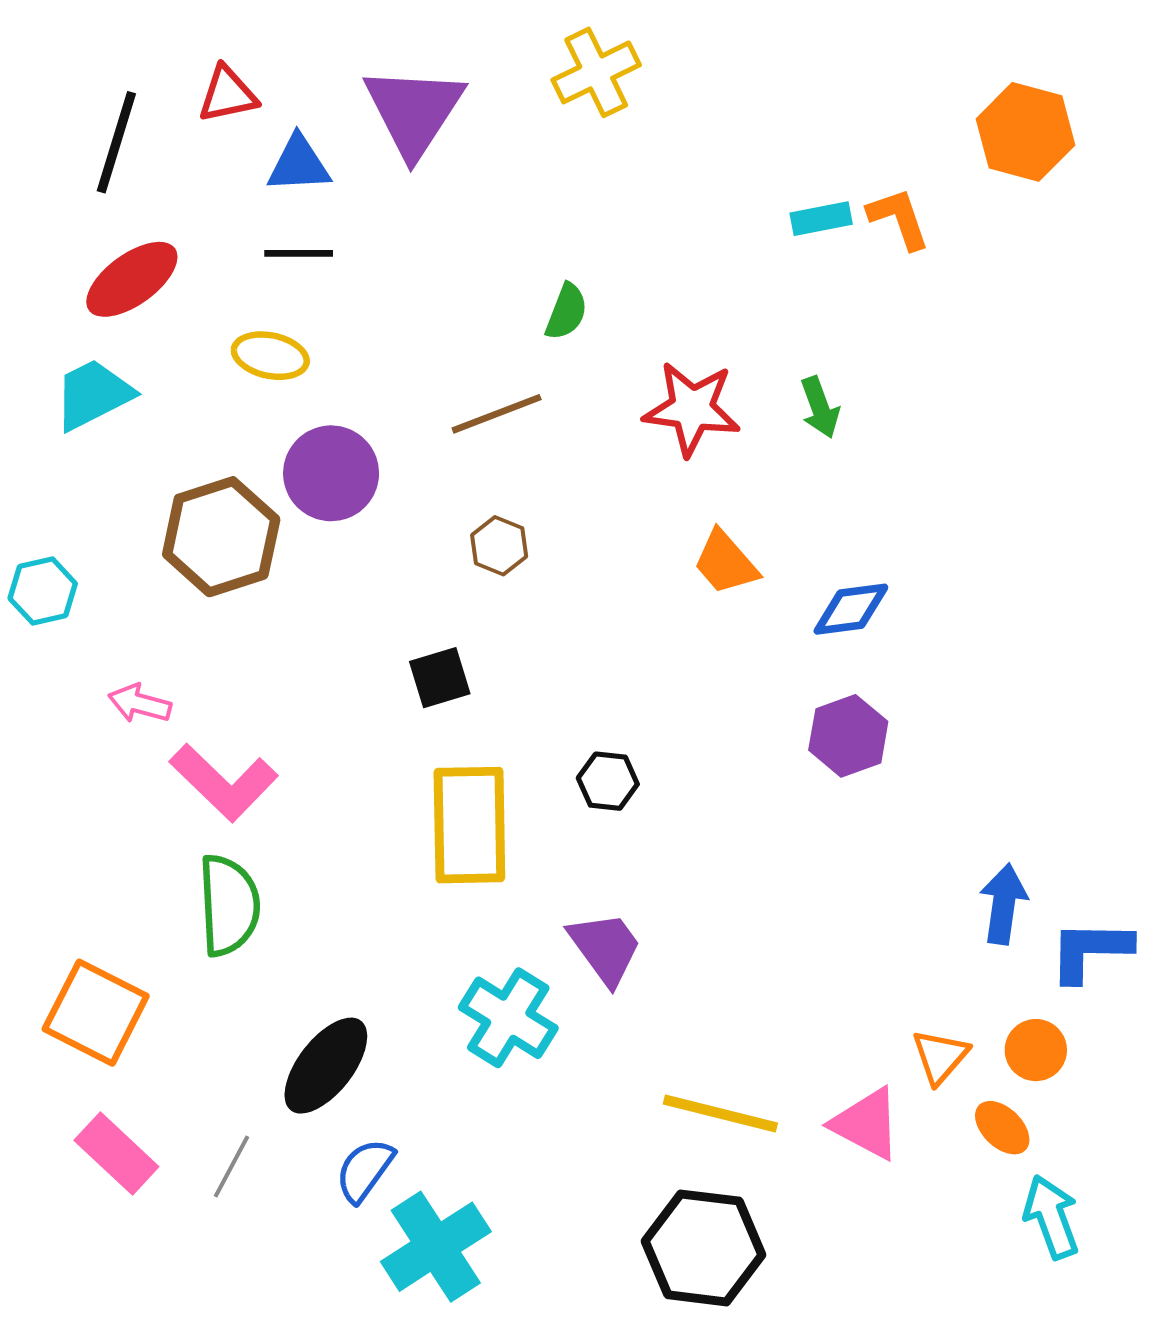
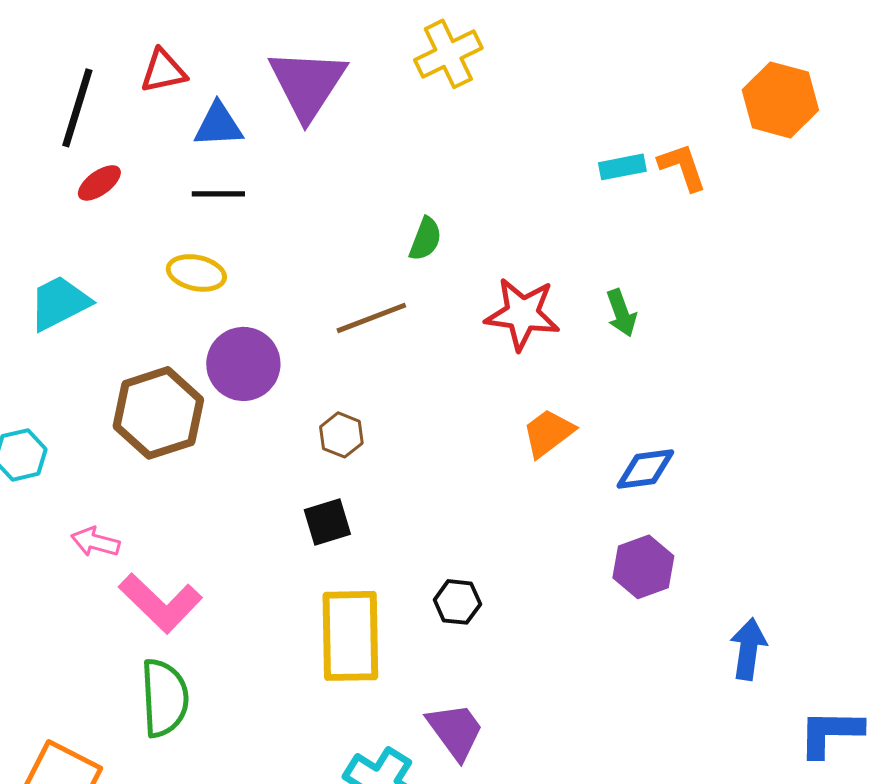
red ellipse: (132, 279) -> (99, 183), moved, size x0.6
brown hexagon: (499, 546) -> (341, 435), moved
orange trapezoid: (725, 563) -> (548, 433), turned 94
blue arrow: (1004, 904) -> (748, 649), moved

